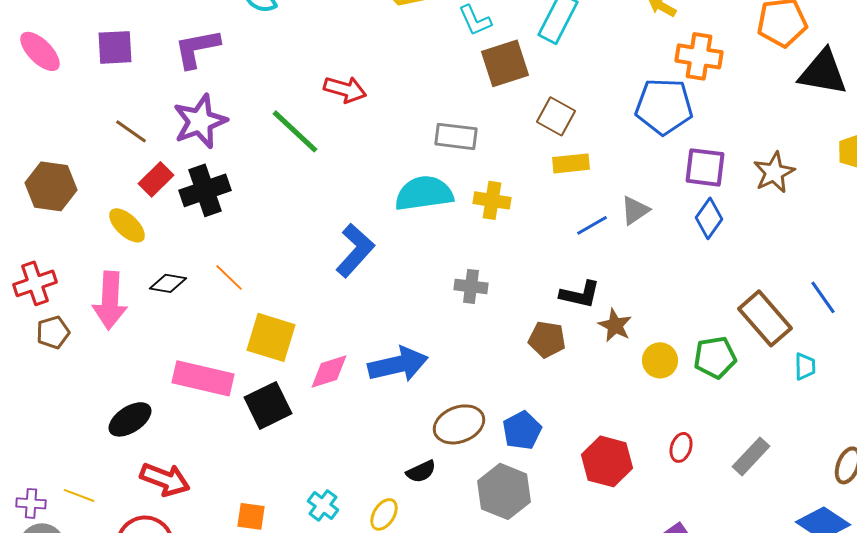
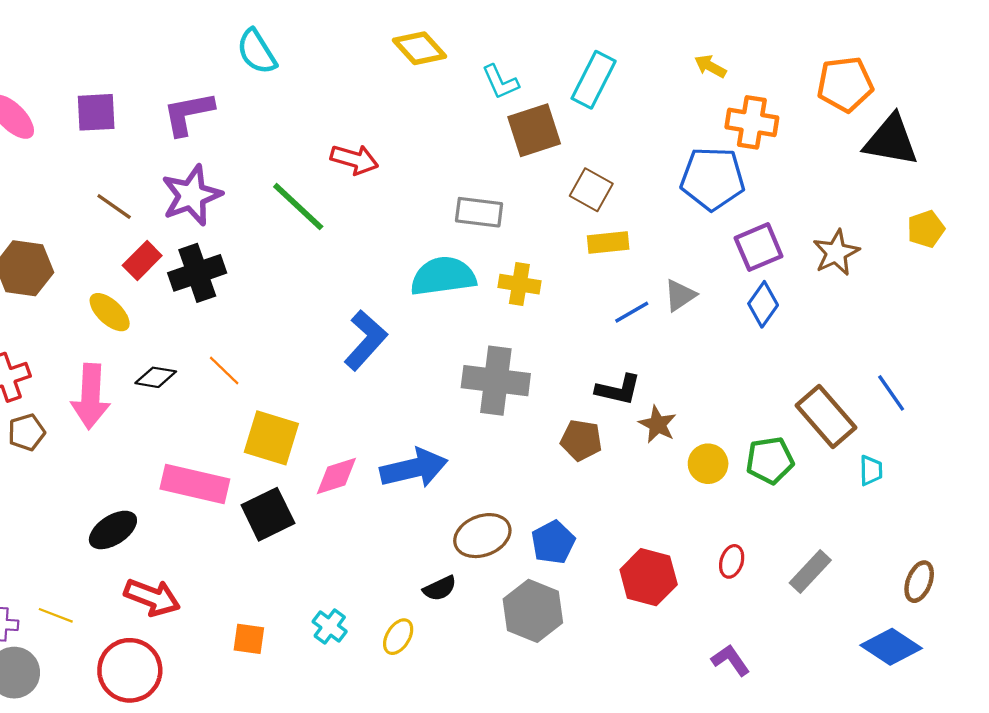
purple square: (705, 167) -> (759, 247), turned -30
gray cross: (471, 286) -> (496, 381), size x1.8

